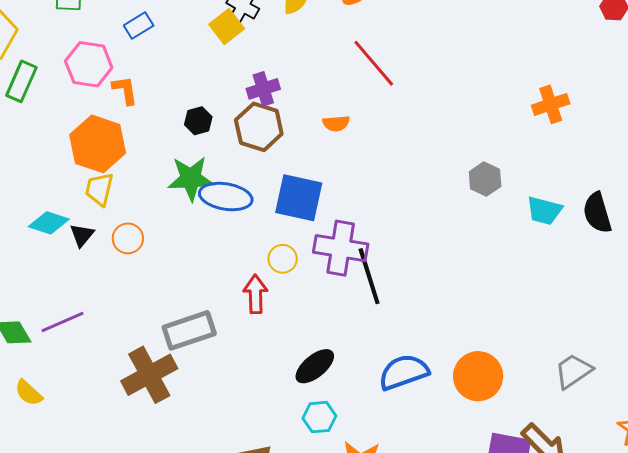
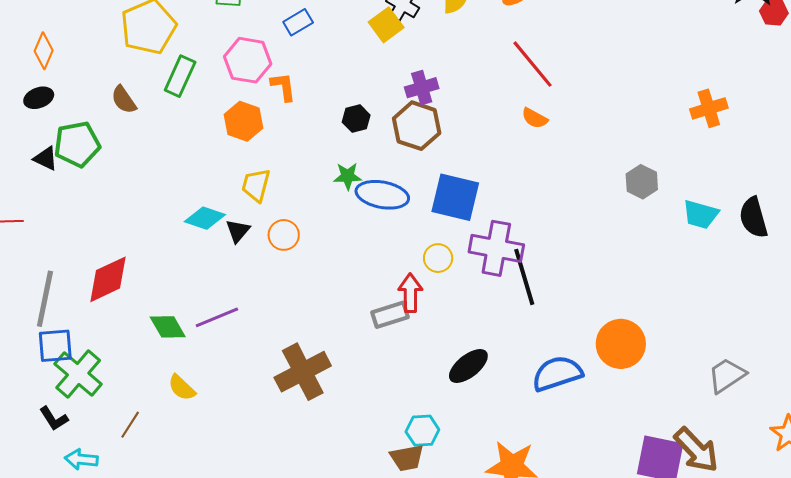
orange semicircle: (336, 123) -> (535, 118), moved, turned 32
orange hexagon: (98, 144) -> (244, 121), moved, size x0.7
green star: (191, 178) -> (348, 176), size x0.6
gray rectangle: (189, 330) -> (390, 315), moved, size x0.7
orange circle: (478, 376) -> (621, 344), moved
cyan hexagon: (319, 417) -> (422, 431), moved

